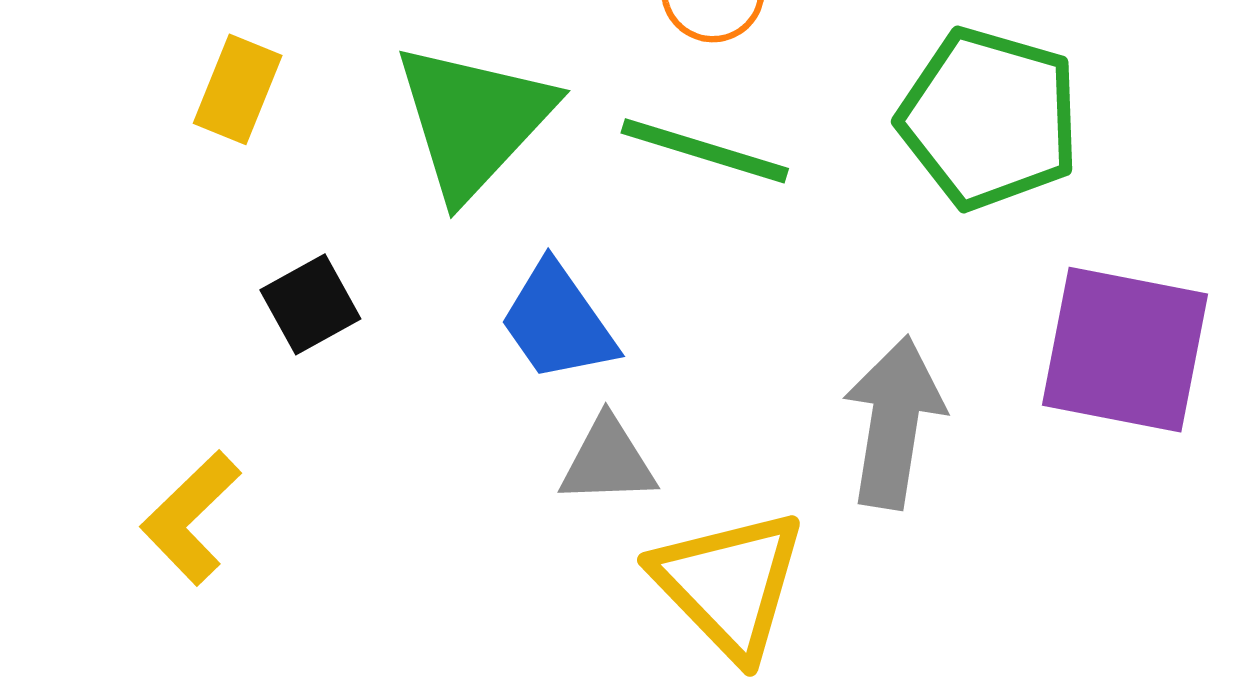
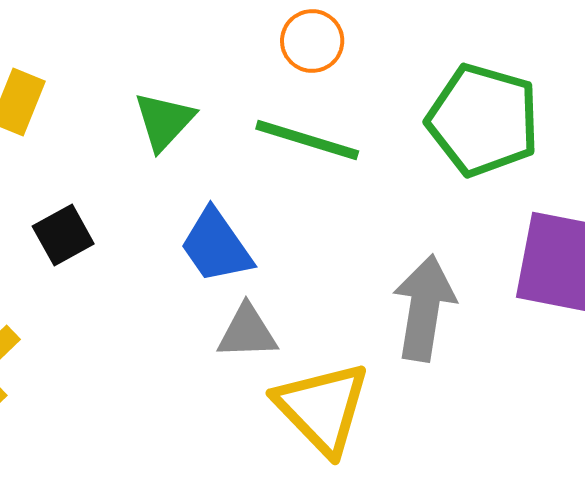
green triangle: (474, 120) -> (164, 121), size x0.6

